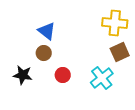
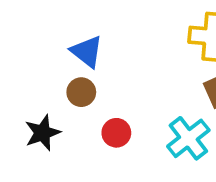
black star: (23, 75) -> (42, 133), turned -30

